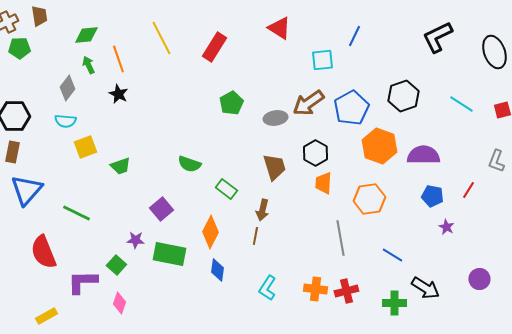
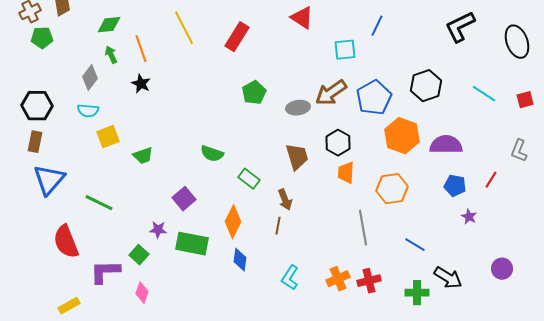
brown arrow: (262, 210) -> (285, 200), turned -35
orange cross: (315, 289) -> (338, 279), turned -30

